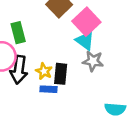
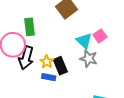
pink square: (86, 22) -> (100, 36), moved, size x0.6
black rectangle: (61, 74) -> (60, 66), turned -36

